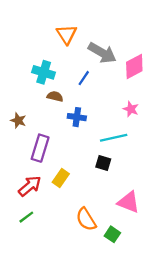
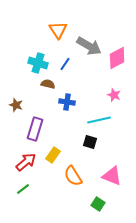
blue line: (84, 78) -> (65, 64), moved
orange semicircle: (86, 219) -> (73, 176), moved

